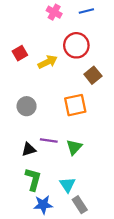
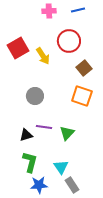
pink cross: (54, 12) -> (49, 11), turned -32
red square: (20, 53) -> (18, 48), size x1.5
yellow arrow: (48, 62) -> (43, 56), turned 84
orange square: (75, 105) -> (82, 96), moved, turned 30
gray circle: (27, 106) -> (35, 96), moved

